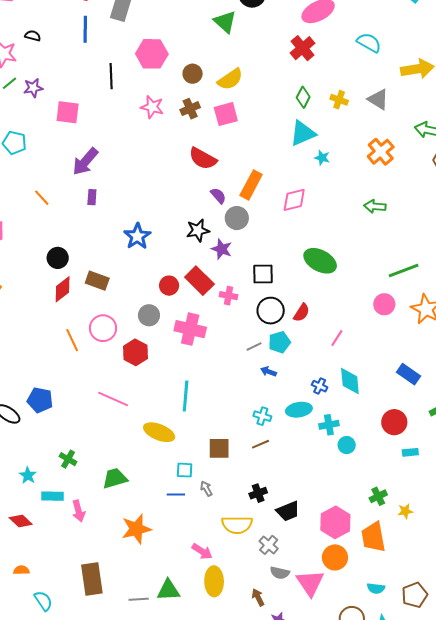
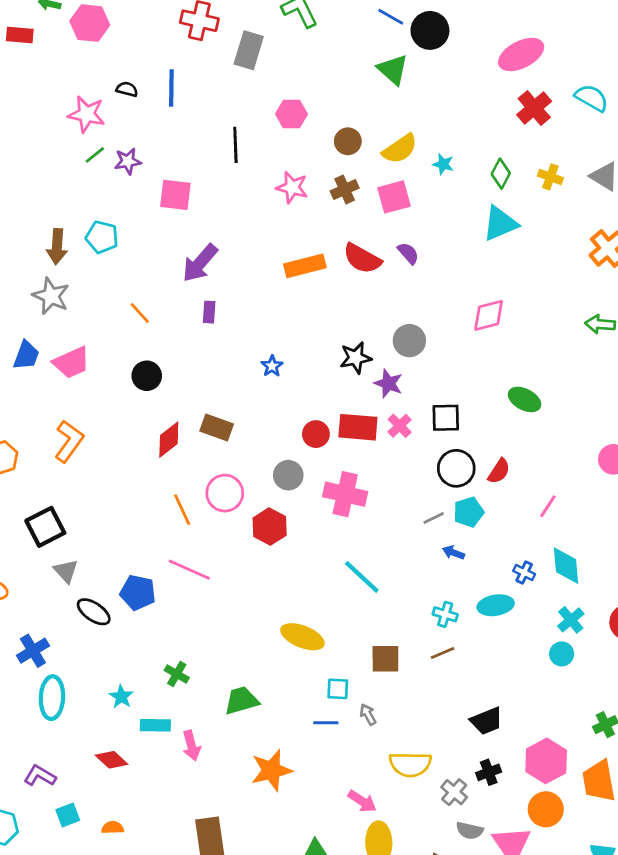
blue line: (85, 29) -> (171, 88), moved
red cross: (303, 48) -> (534, 108), moved
pink hexagon: (152, 54) -> (291, 114), size x0.7
cyan star: (322, 158) -> (443, 164), moved
orange rectangle: (251, 185) -> (305, 266), moved, turned 48
purple semicircle: (218, 196) -> (408, 253), moved
blue star: (137, 236) -> (272, 366), size x0.6
black circle: (58, 258) -> (147, 376), moved
green ellipse: (320, 261) -> (525, 399), size x0.7
red rectangle: (199, 281) -> (358, 427), turned -40
pink cross: (229, 296) -> (400, 426), moved, turned 36
cyan line: (186, 396) -> (362, 577), moved, turned -52
pink line: (113, 399) -> (189, 570), moved
cyan cross: (329, 425) -> (571, 620), moved, turned -30
black cross: (258, 493) -> (489, 772), moved
black trapezoid: (288, 511) -> (487, 721), moved

